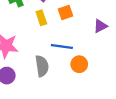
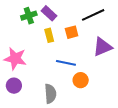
purple triangle: (100, 26) -> (102, 47), size x1.5
gray semicircle: (42, 66) -> (50, 94), moved

